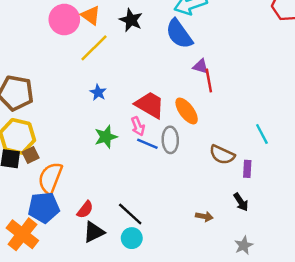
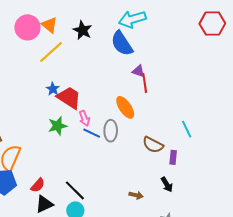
red trapezoid: (150, 105) -> (69, 98), moved

